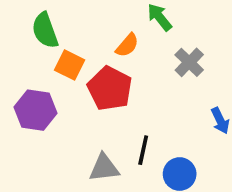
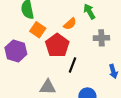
gray cross: (189, 62) -> (101, 38), turned 35
black line: (143, 150) -> (72, 65), moved

